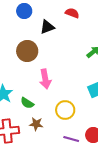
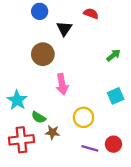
black triangle: (47, 27) -> (64, 28), turned -35
green semicircle: (27, 103) -> (39, 117), moved

